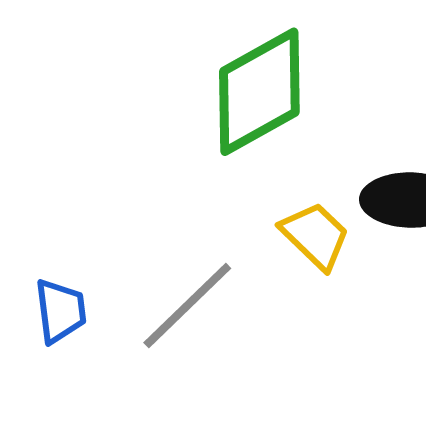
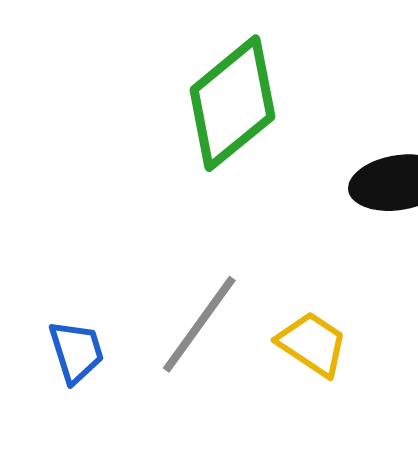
yellow trapezoid: (315, 236) -> (312, 344), moved

